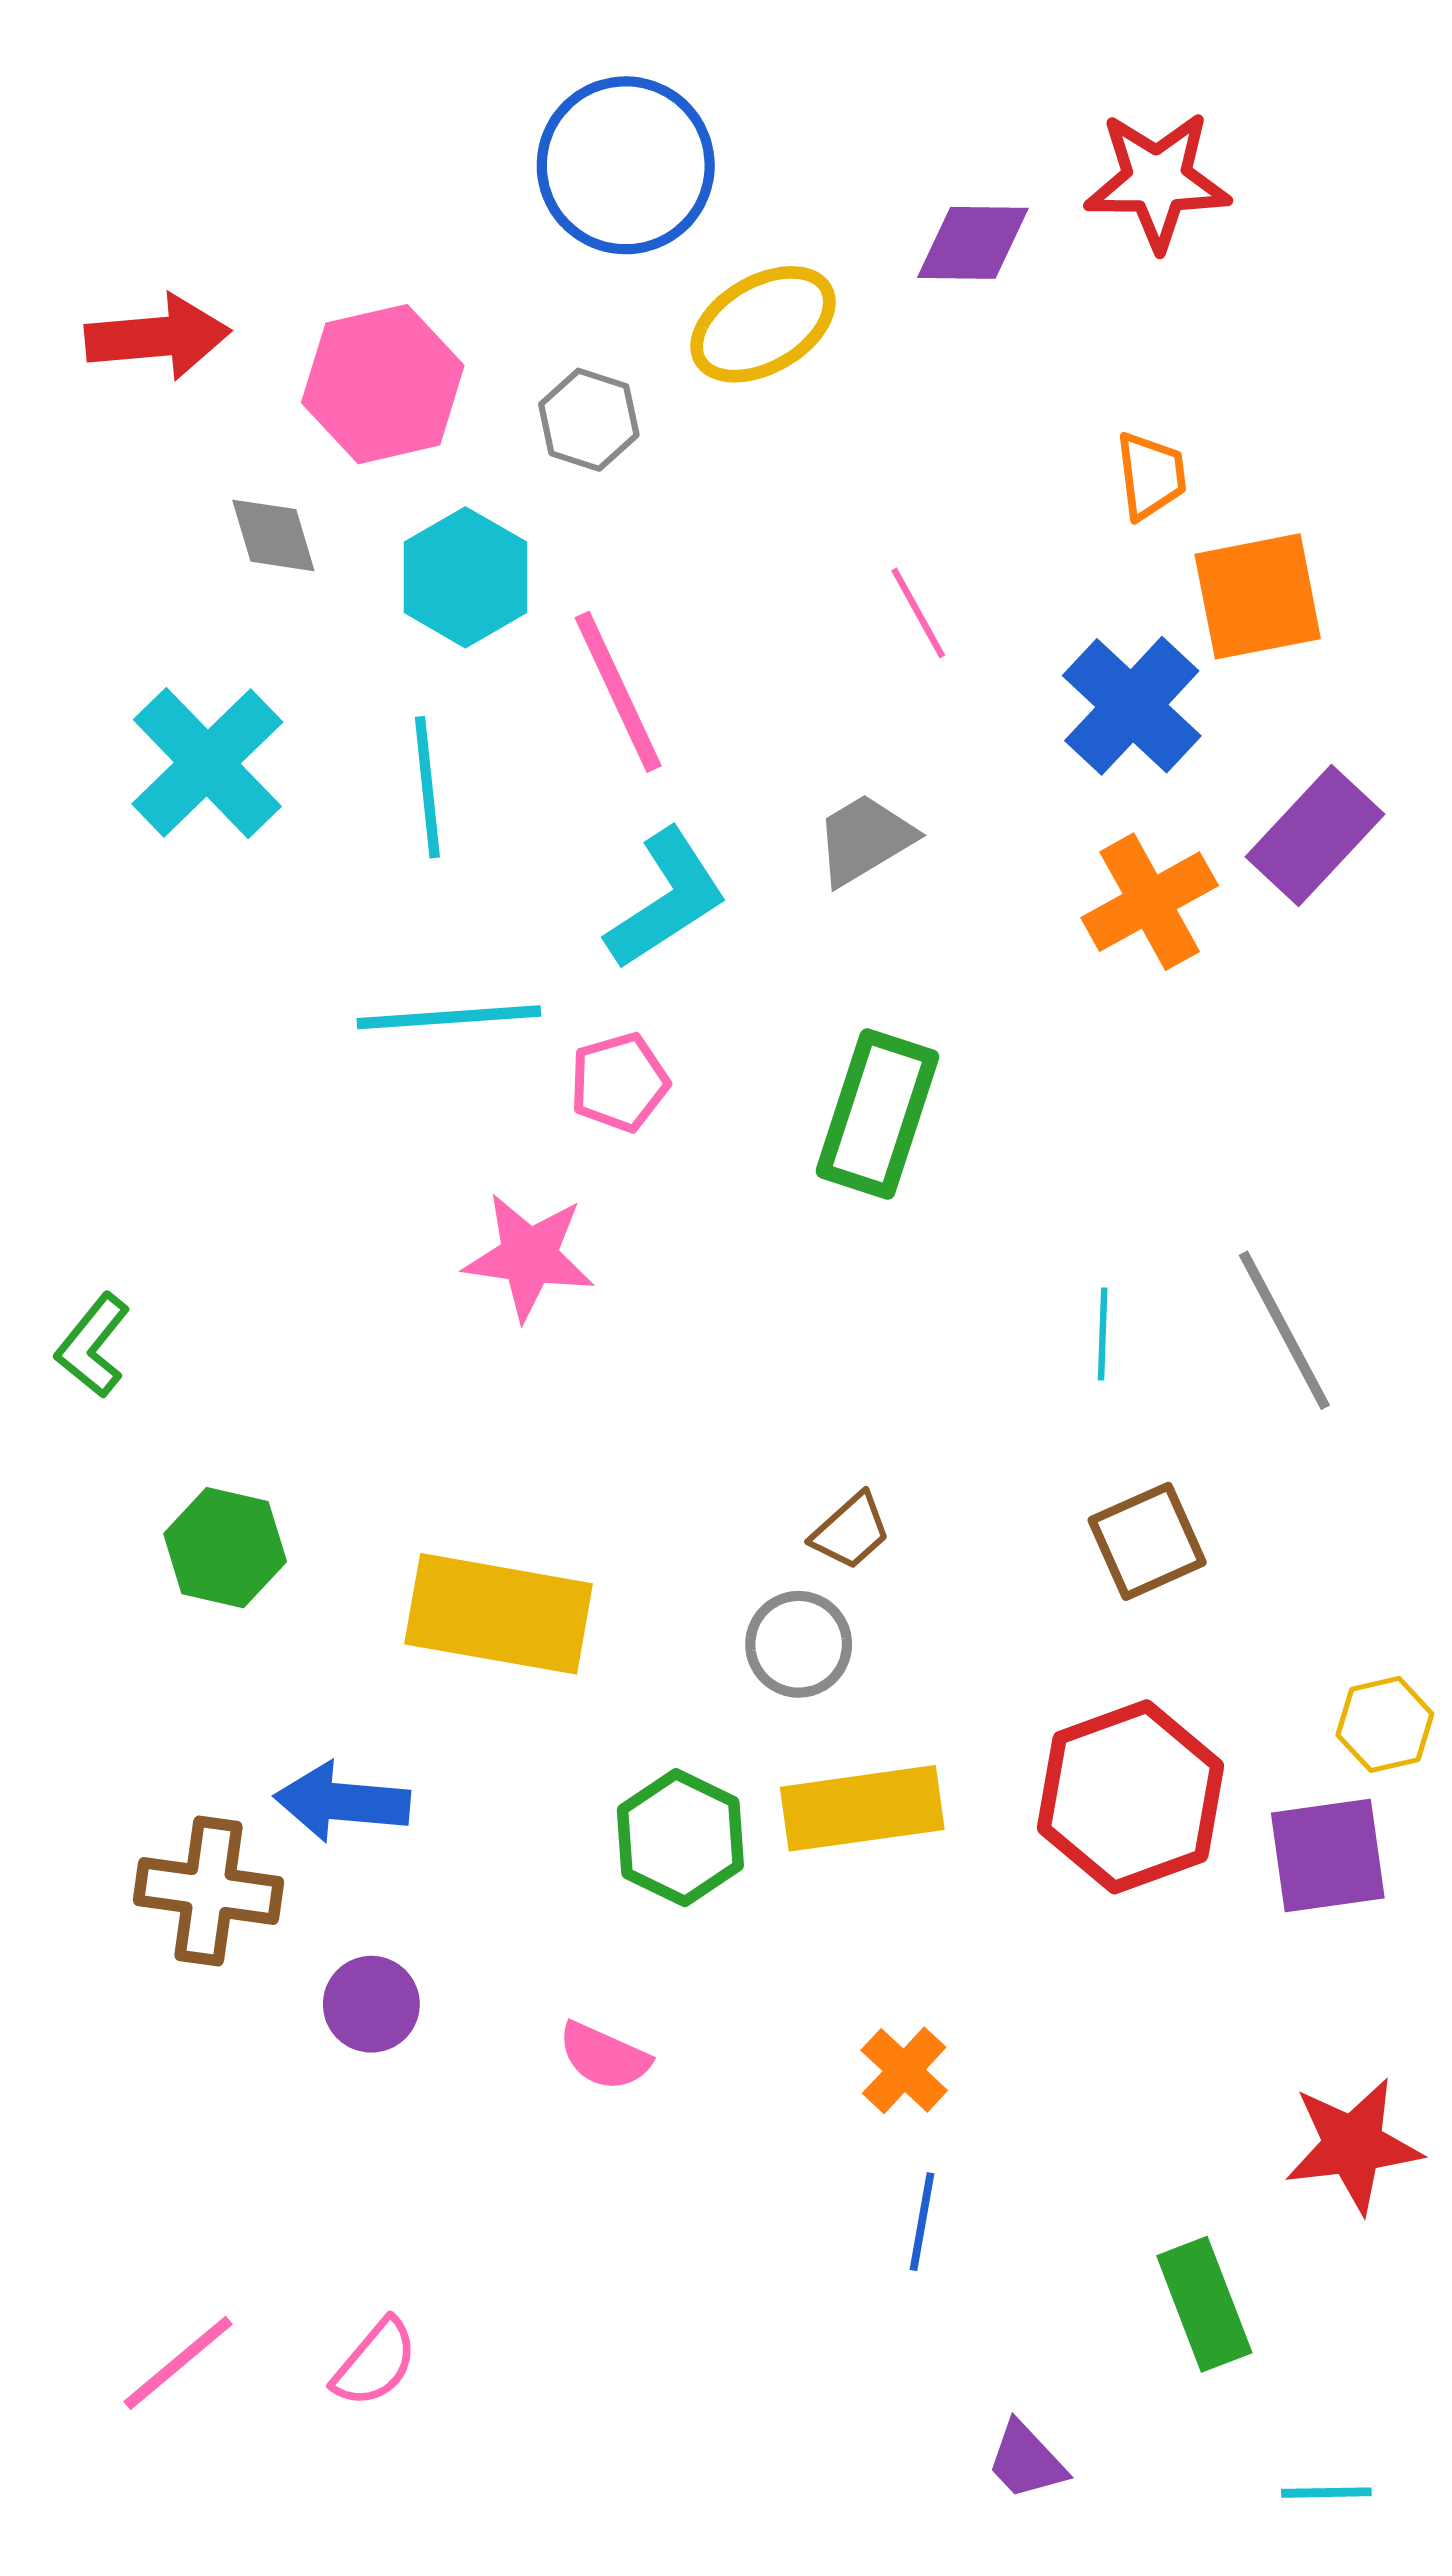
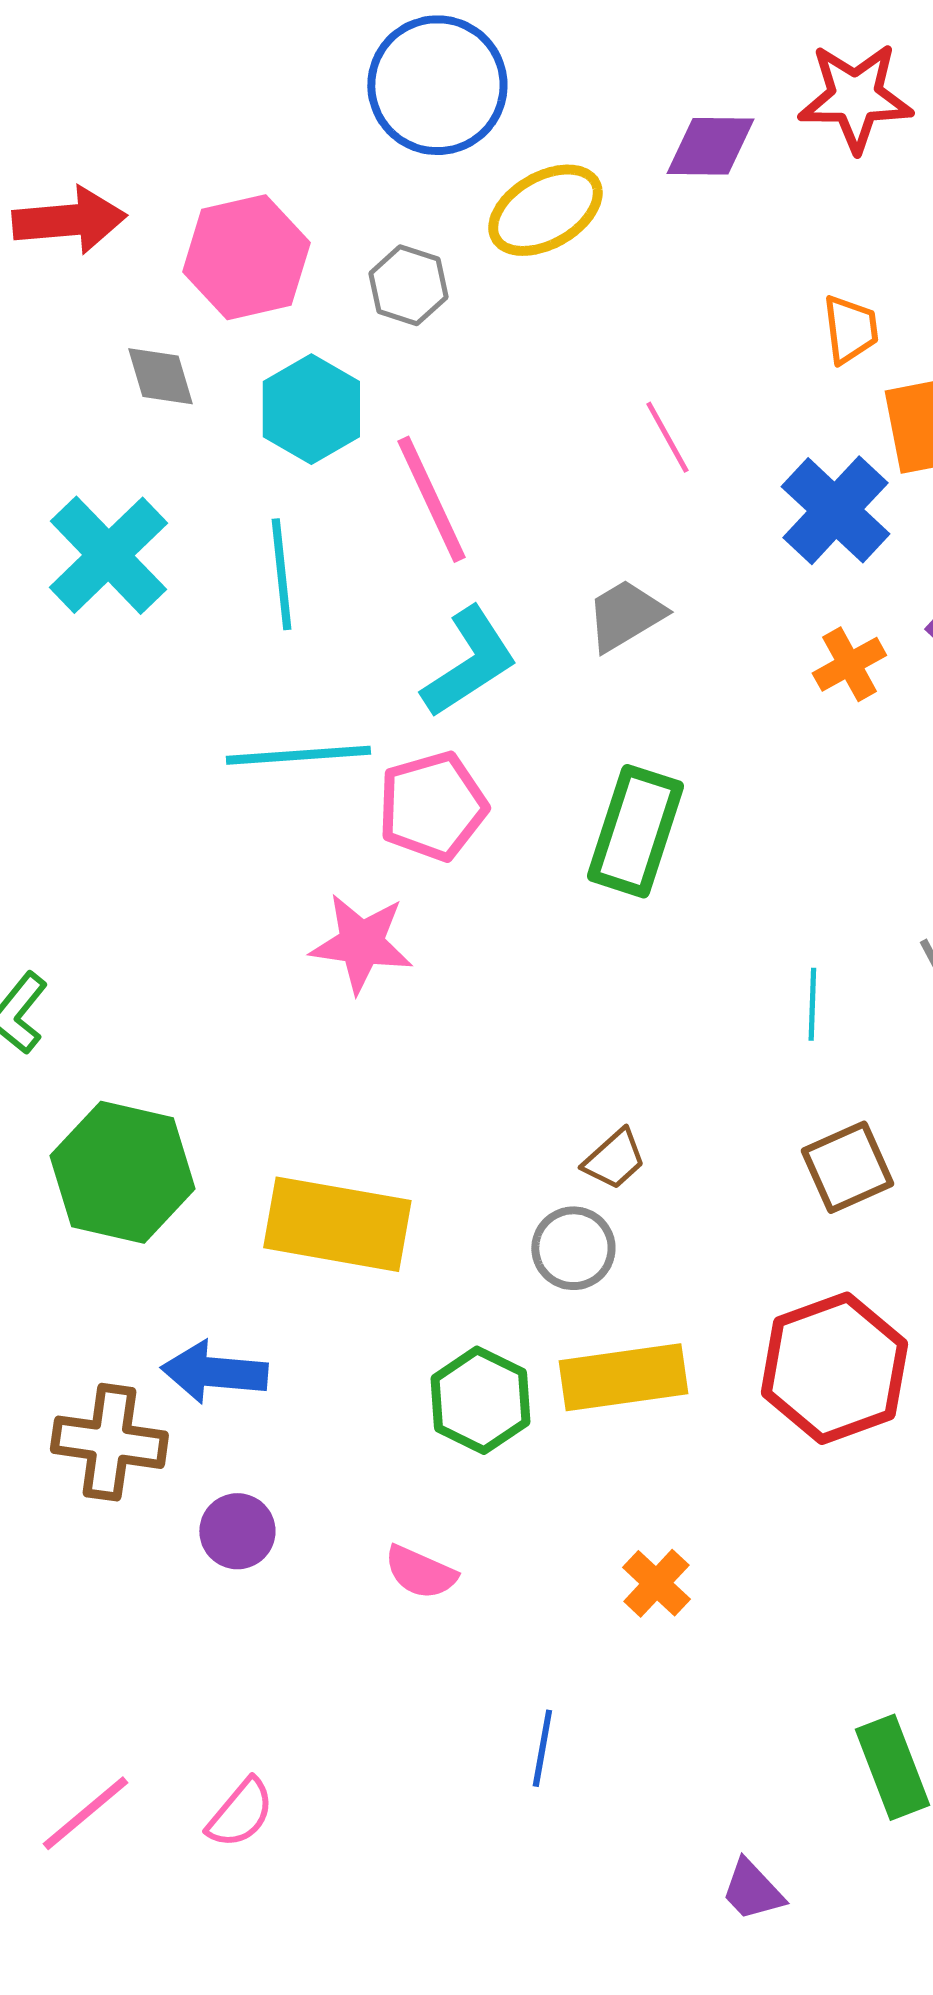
orange cross: (1150, 902) -> (849, 664), size x0.7
pink pentagon: (619, 1082) -> (432, 806), size x1.4
green hexagon: (225, 1548) -> (122, 1172), size x1.5
blue line: (922, 2222) -> (542, 1748), moved

